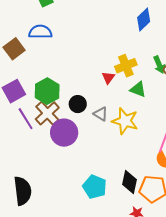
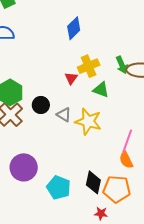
blue diamond: (144, 20) -> (74, 28), moved
purple circle: (64, 133) -> (24, 167), moved

